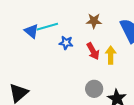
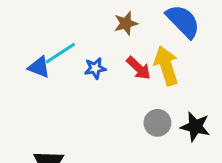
yellow arrow: (111, 55) -> (166, 66), size x1.4

